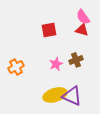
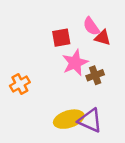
pink semicircle: (83, 17) -> (91, 26), moved
pink star: (56, 64) -> (75, 63), moved, size x1.5

